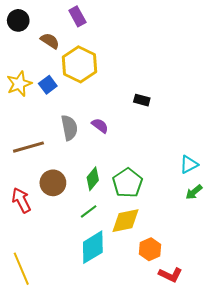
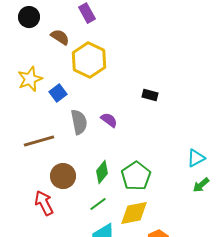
blue square: (48, 85) -> (58, 93), moved
red arrow: (21, 200) -> (44, 203), moved

